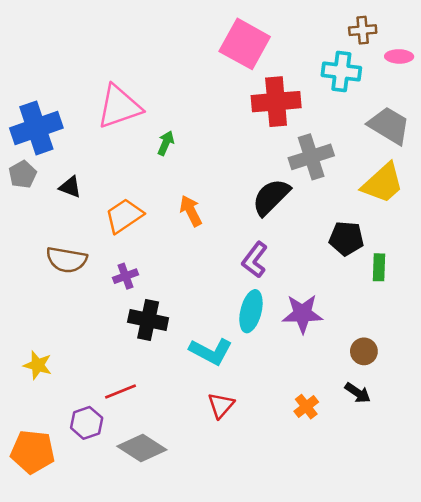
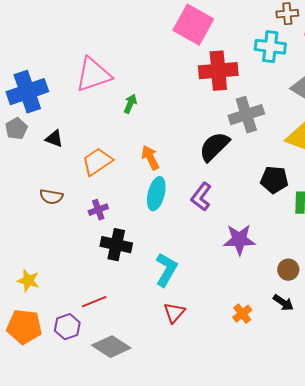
brown semicircle: (67, 260) -> (51, 197), size x0.7
cyan ellipse: (251, 311) -> (156, 194), moved
cyan L-shape: (211, 351) -> (166, 270), turned -88
orange pentagon: (33, 452) -> (24, 327), moved

